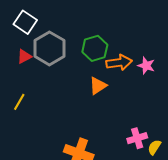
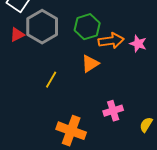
yellow line: (19, 102) -> (51, 80), moved
pink cross: (137, 138) -> (113, 111), moved

